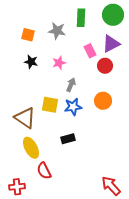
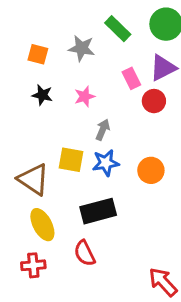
green rectangle: (81, 18) -> (118, 29), turned -48
orange circle: (103, 101) -> (151, 170), moved
black rectangle: (68, 139) -> (98, 211), size x1.6
red semicircle: (44, 171) -> (85, 253), moved
red cross: (17, 187) -> (33, 265), moved

